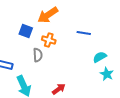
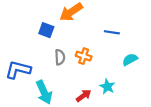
orange cross: (49, 40) -> (84, 56), moved
cyan star: (107, 74) -> (107, 87), moved

